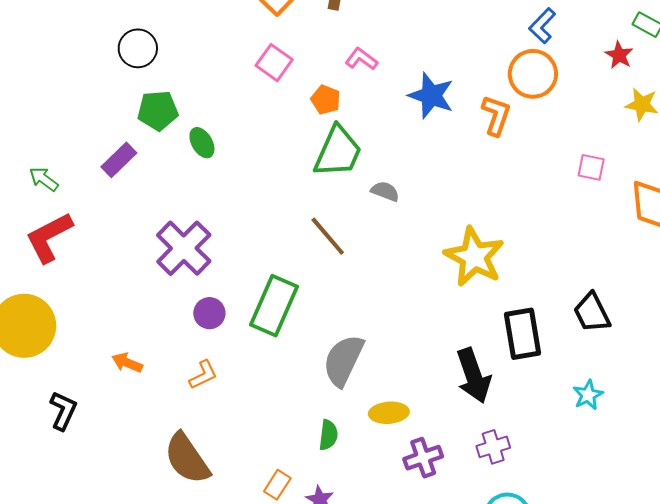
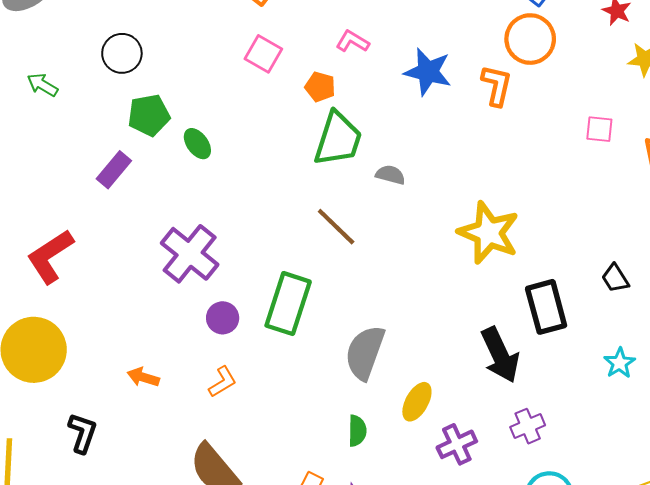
green arrow: (44, 179) -> (42, 85), moved
black trapezoid: (592, 313) -> (615, 278), size x0.7
yellow ellipse: (389, 413) -> (417, 402), turned -51

